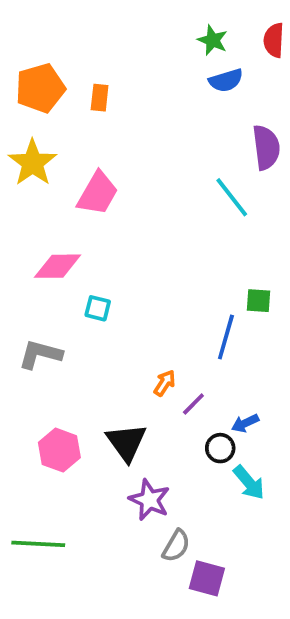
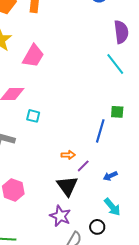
cyan line: (232, 197) -> (115, 64), moved
orange arrow: (165, 383) -> (68, 155), turned 56
black triangle: (126, 442) -> (67, 186), moved
black circle: (220, 448) -> (97, 227), moved

